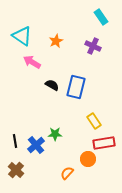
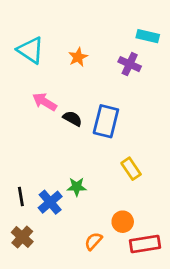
cyan rectangle: (101, 17) -> (148, 36), moved, turned -42
pink arrow: (32, 62) -> (45, 102), moved
red rectangle: (104, 143) -> (145, 244), moved

